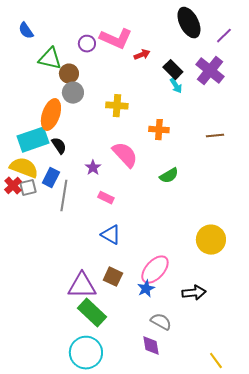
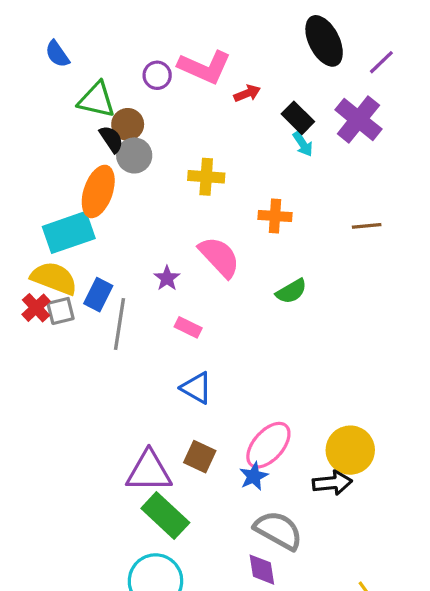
black semicircle: (59, 146) -> (111, 139), moved
yellow circle: (211, 240) -> (350, 450), moved
gray semicircle: (161, 322) -> (278, 530), size x1.4

